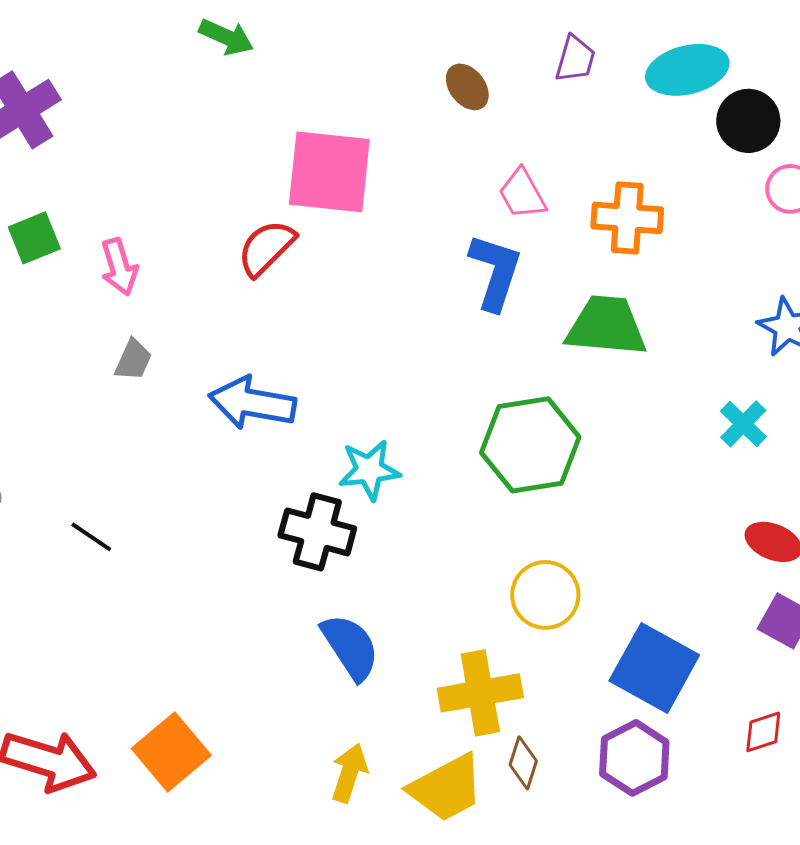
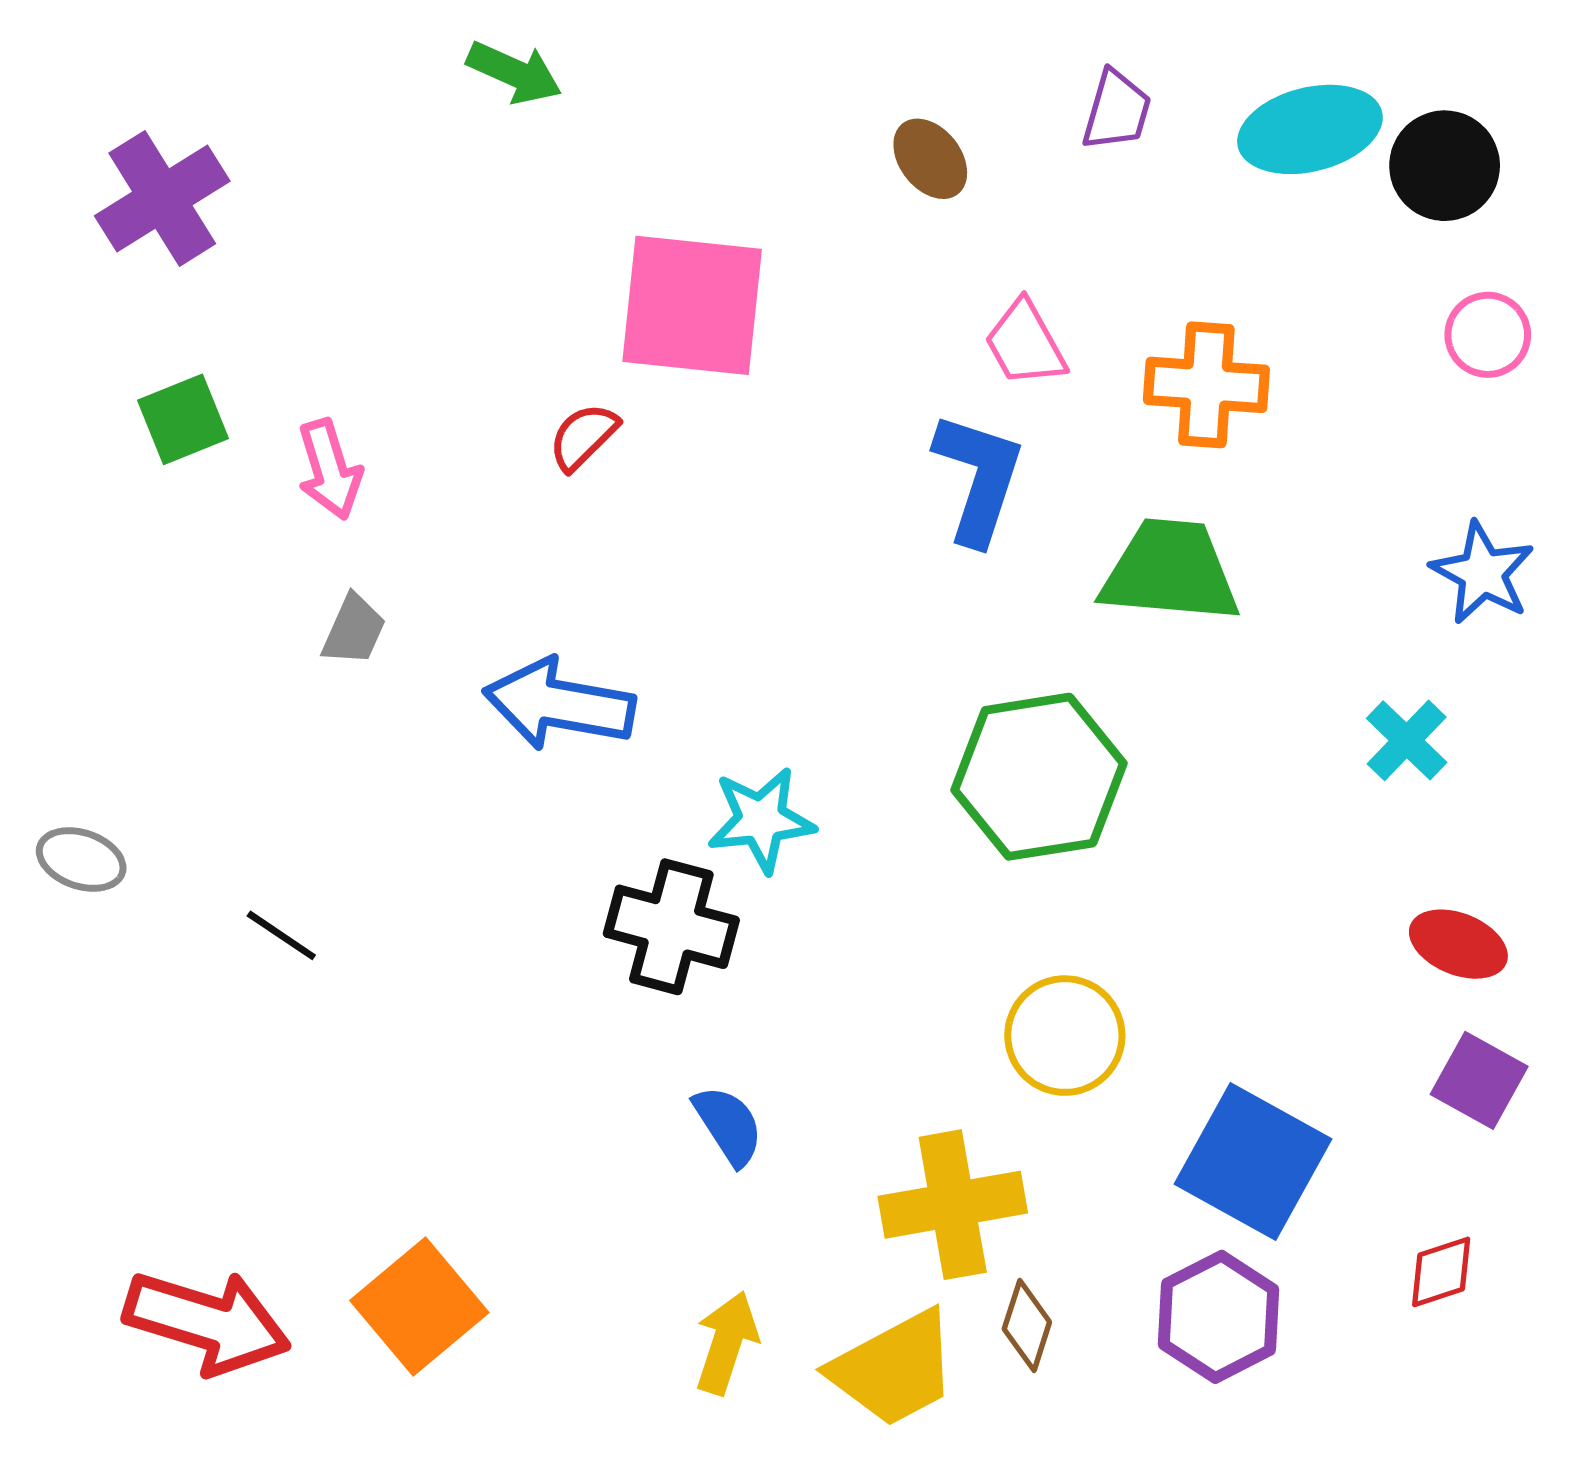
black circle: (748, 121) -> (1445, 166), moved
red semicircle: (266, 248) -> (583, 437), size x0.7
blue semicircle: (350, 647) -> (728, 1125), size x0.7

